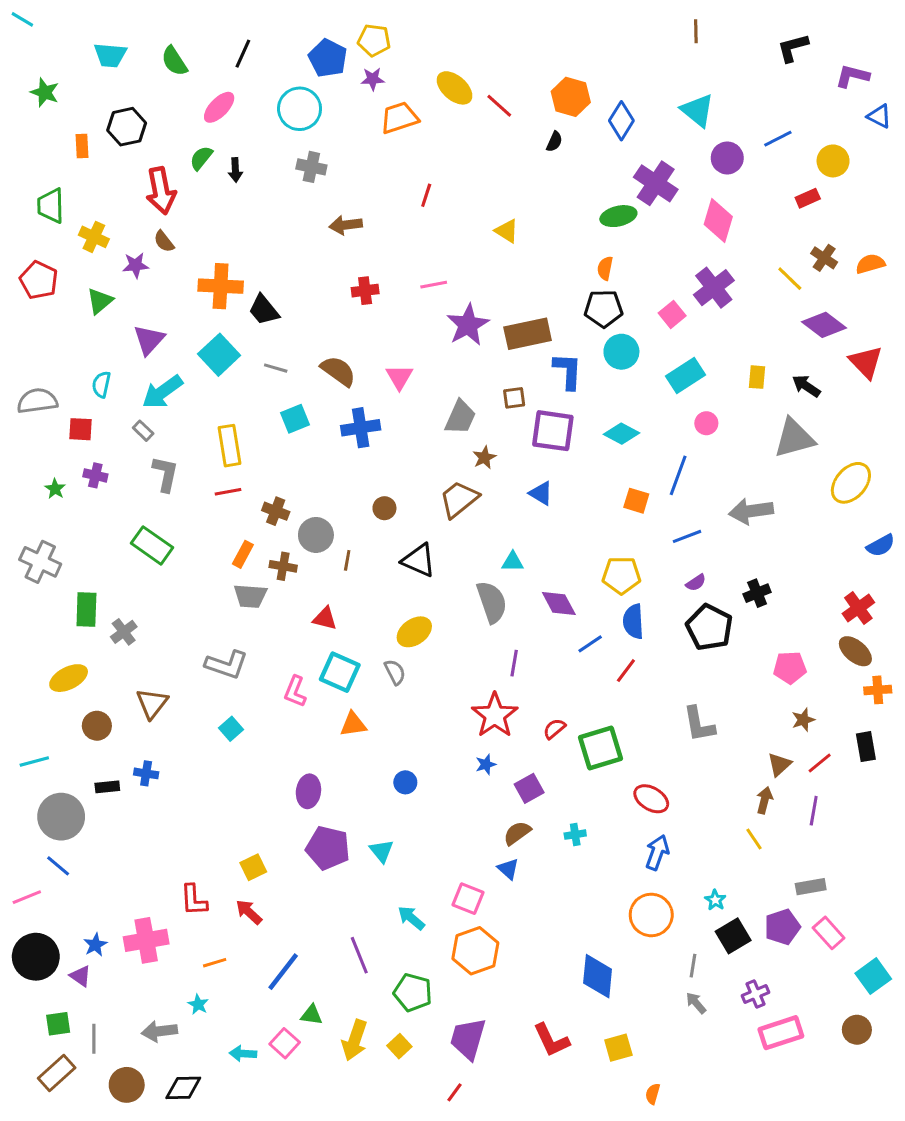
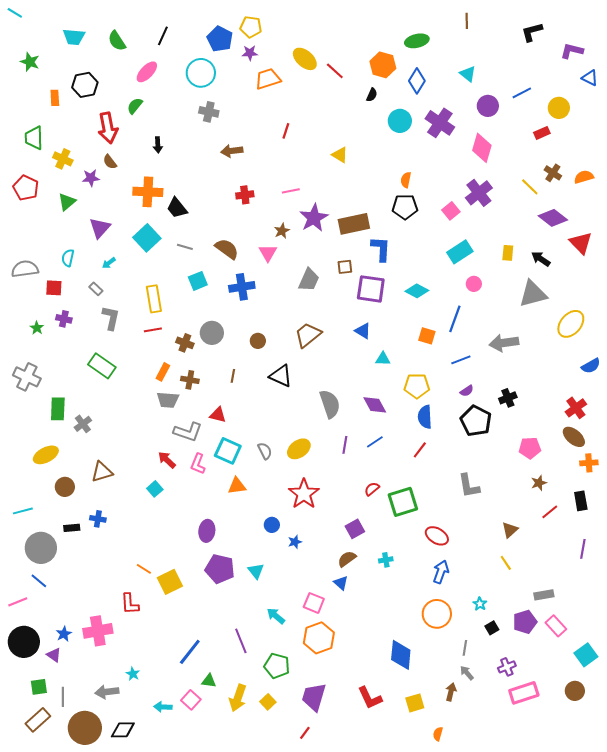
cyan triangle: (697, 110) -> (468, 74), size x0.7
black arrow: (235, 170) -> (158, 145), moved
green ellipse: (618, 216) -> (417, 41), moved
cyan circle: (621, 352) -> (400, 121), moved
cyan arrow: (162, 392) -> (109, 263), size x0.5
brown star: (484, 457) -> (282, 231), moved
gray circle: (316, 535) -> (212, 333), moved
cyan triangle: (513, 562) -> (383, 359), moved
yellow ellipse: (414, 632) -> (299, 449), moved
blue line: (590, 644) -> (375, 442), moved
gray L-shape: (227, 665) -> (188, 432), moved
brown triangle: (152, 703) -> (102, 472), turned 35
red star: (495, 715) -> (304, 494), moved
blue star: (486, 764) -> (295, 542), moved
brown triangle: (779, 764) -> (510, 530), moved
brown arrow: (764, 800) -> (451, 692), moved
purple line: (814, 811) -> (583, 549), moved
yellow square: (253, 867) -> (170, 582), size x1.4
red arrow: (249, 912) -> (167, 460), moved
black square: (733, 936) -> (492, 628), size x0.6
orange line: (215, 963) -> (144, 569), moved, turned 49
brown circle: (127, 1085) -> (85, 728), size x1.4

